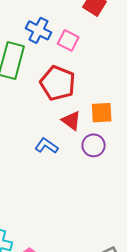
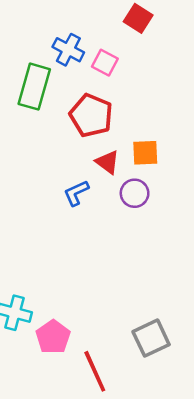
blue L-shape: (46, 146) -> (76, 193), turned -60

